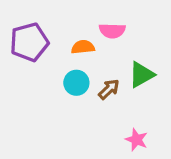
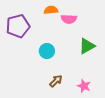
orange semicircle: (83, 47) -> (51, 10), moved
brown arrow: (109, 89) -> (56, 81), moved

